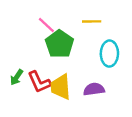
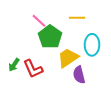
yellow trapezoid: (61, 87) -> (68, 58), moved, turned 60
purple semicircle: (94, 89) -> (79, 75), turned -96

